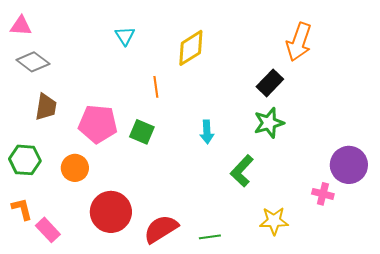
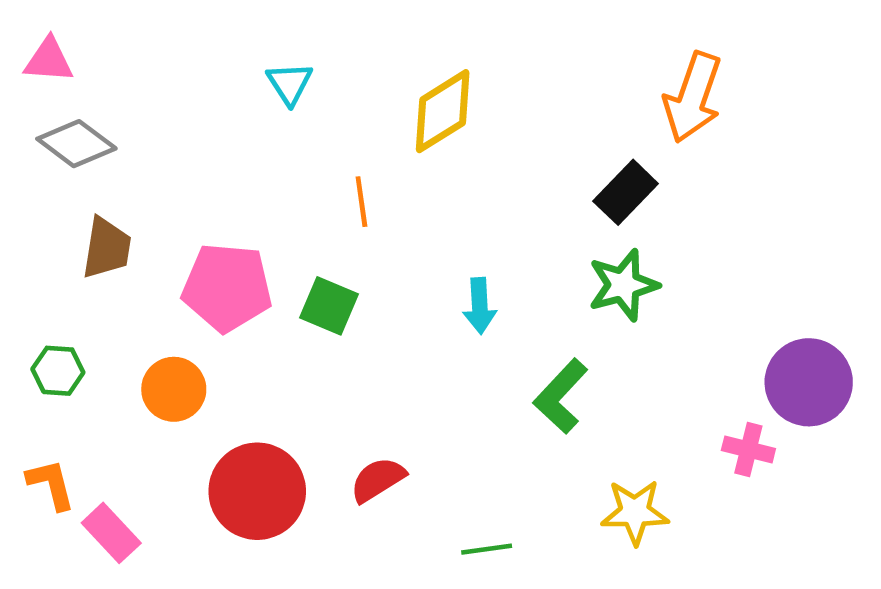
green hexagon: (25, 160) -> (58, 371), size x0.7
red semicircle: (161, 229) -> (378, 480), moved, size x0.7

